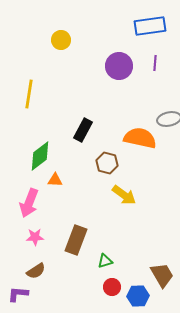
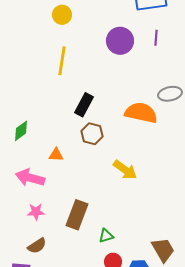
yellow line: (29, 94) -> (62, 61), moved
green diamond: (40, 156) -> (21, 131), moved, size x0.7
brown hexagon: (107, 163) -> (92, 134), moved
pink arrow: (29, 203) -> (30, 178), turned 84

